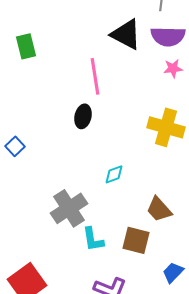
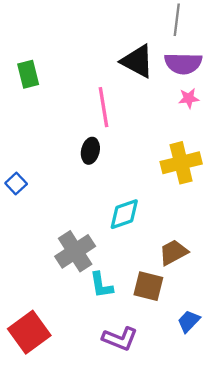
yellow cross: (166, 127) -> (181, 163), turned -30
cyan diamond: (114, 174) -> (124, 214), size x1.5
brown trapezoid: (159, 209) -> (173, 252), turned 104

